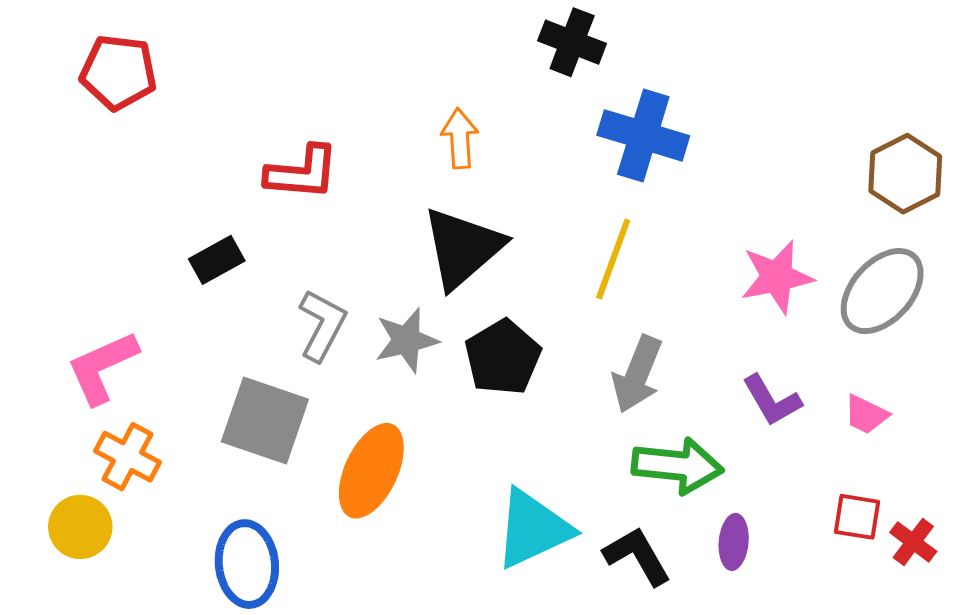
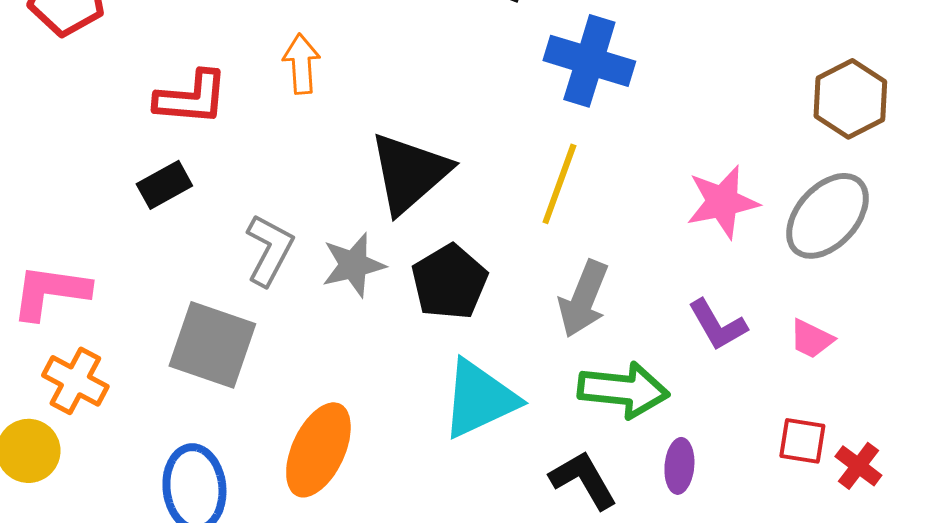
orange arrow: (460, 138) -> (301, 64), moved
red L-shape: (302, 173) -> (191, 98), moved
pink L-shape: (102, 367) -> (50, 292), turned 32
orange ellipse: (371, 471) -> (318, 450), moved
cyan triangle: (533, 529) -> (479, 399), moved

